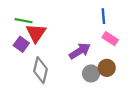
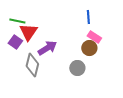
purple arrow: (80, 51) -> (47, 48), moved
brown circle: (107, 68) -> (89, 48), moved

